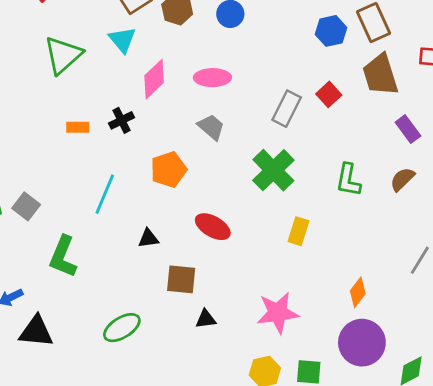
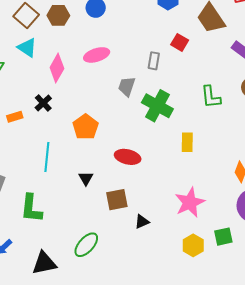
gray rectangle: (287, 109) -> (154, 61), size x0.7
gray trapezoid: (211, 127) -> (127, 86), moved, turned -95
black triangle: (148, 238) -> (86, 178), turned -35
black triangle: (36, 331) -> (44, 263), moved

